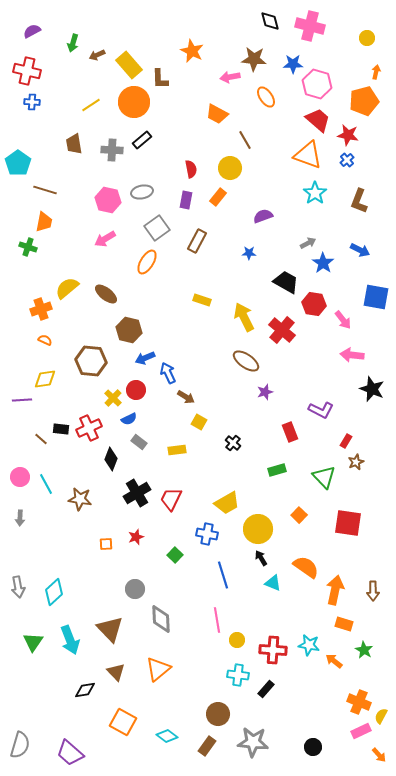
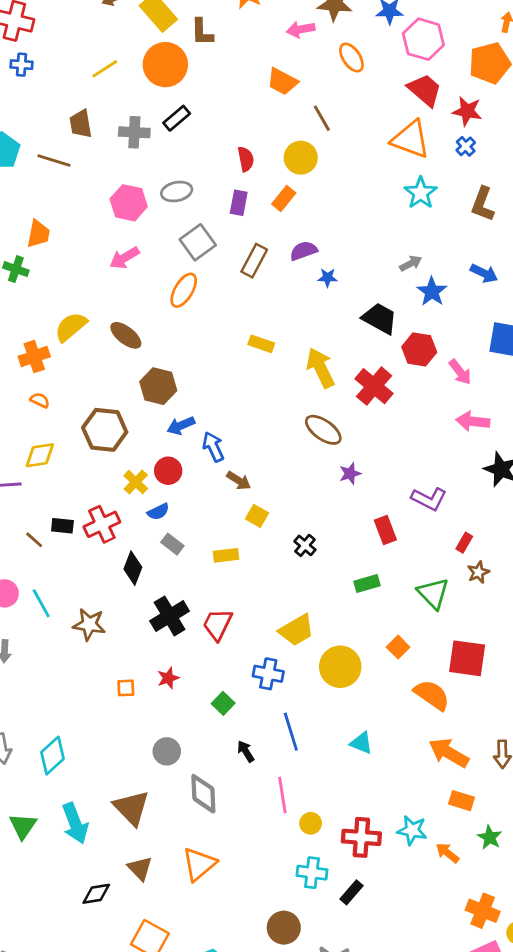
brown line: (45, 190) -> (54, 160), moved
purple semicircle: (263, 216) -> (304, 251), moved
black arrow: (261, 558) -> (246, 751), moved
orange semicircle: (306, 567) -> (432, 695), moved
orange arrow: (335, 590) -> (449, 753), turned -72

